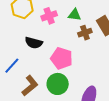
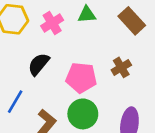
brown cross: (85, 33) -> (121, 67), moved
black semicircle: (34, 43) -> (39, 64), turned 126

